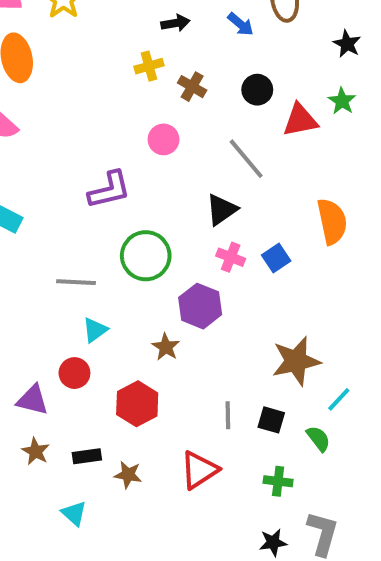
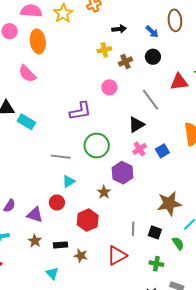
brown cross: (192, 87) -> (125, 62), turned 32
black circle: (257, 90) -> (153, 57), moved
pink cross: (231, 257) -> (140, 149), turned 32

